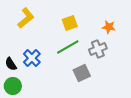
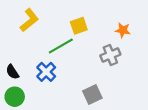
green line: (68, 47) -> (61, 46), moved
blue cross: (32, 58) -> (46, 72), moved
gray square: (82, 73) -> (92, 94), moved

